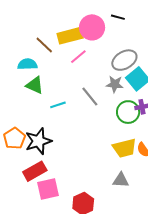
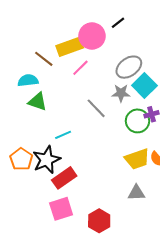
black line: (118, 17) -> (118, 23), turned -48
cyan line: (58, 105) -> (63, 135), moved
red rectangle: (35, 171) -> (64, 178), moved

